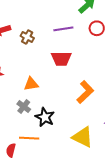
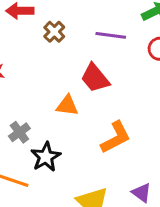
red trapezoid: (61, 59) -> (95, 78), turned 35
orange triangle: (31, 84) -> (67, 106), moved

